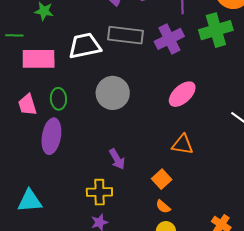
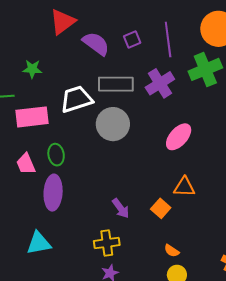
gray circle: (113, 93) -> (113, 124), moved
orange square: (162, 179) -> (161, 208), moved
cyan triangle: (30, 201) -> (39, 243), moved

